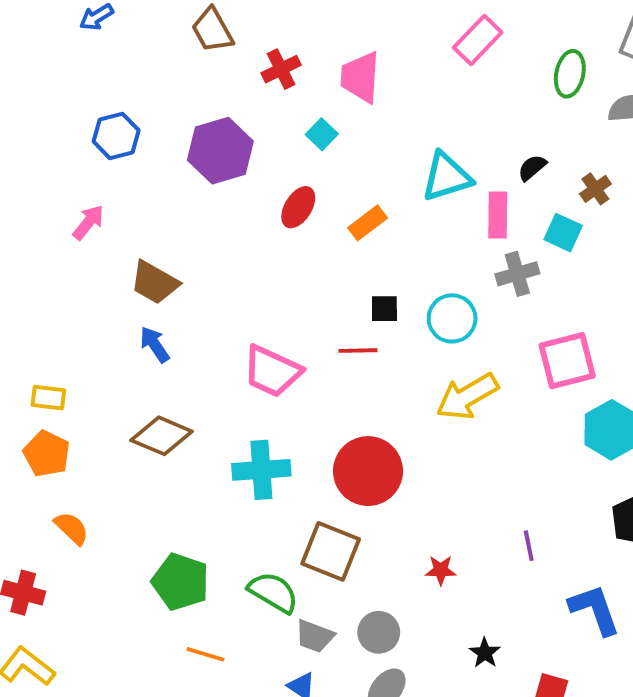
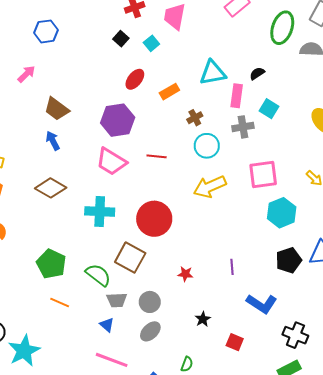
green ellipse: (570, 74) -> (282, 28), size x1.4
purple hexagon: (220, 151) -> (118, 120), moved
brown cross: (595, 189) -> (195, 118), moved
black square: (384, 309) -> (121, 39), moved, turned 35
blue L-shape: (595, 610) -> (262, 304), turned 136
gray trapezoid: (315, 636) -> (117, 300), turned -30

